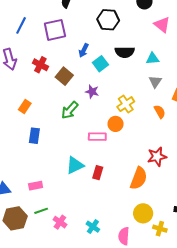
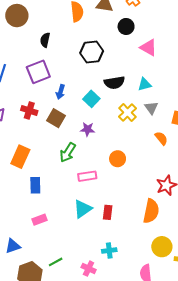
blue arrow: (84, 50) -> (60, 92), moved
yellow cross: (126, 104) -> (128, 112), moved
orange rectangle: (25, 106) -> (20, 157), size x1.5
pink rectangle: (97, 137) -> (87, 176), moved
pink rectangle: (36, 186) -> (40, 220), moved
pink cross: (60, 222) -> (89, 269), moved
cyan cross: (93, 227) -> (109, 250), moved, turned -32

